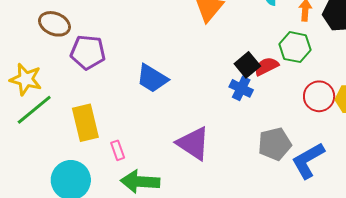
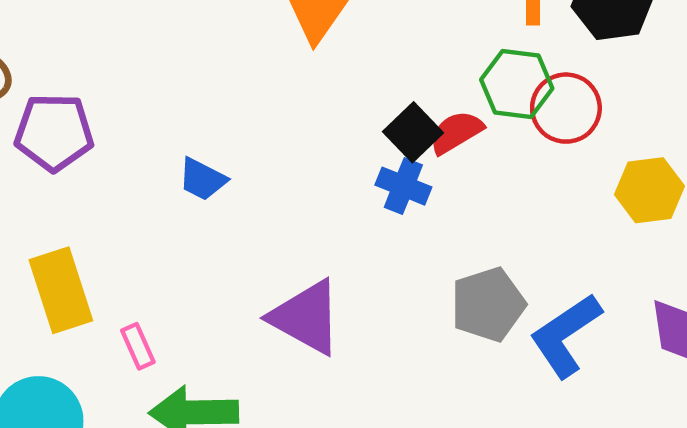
blue trapezoid: (152, 78) -> (202, 179), size x0.7
red circle: (319, 96) -> (566, 108), moved

